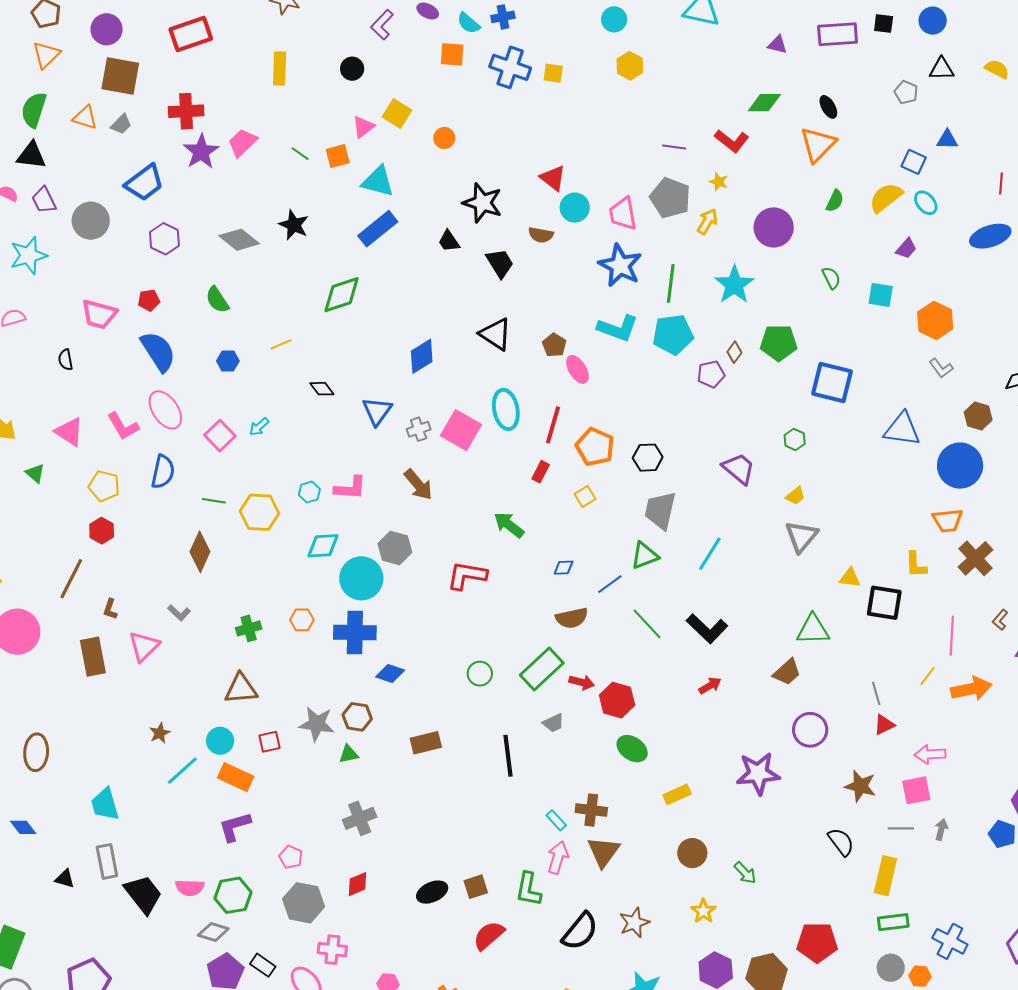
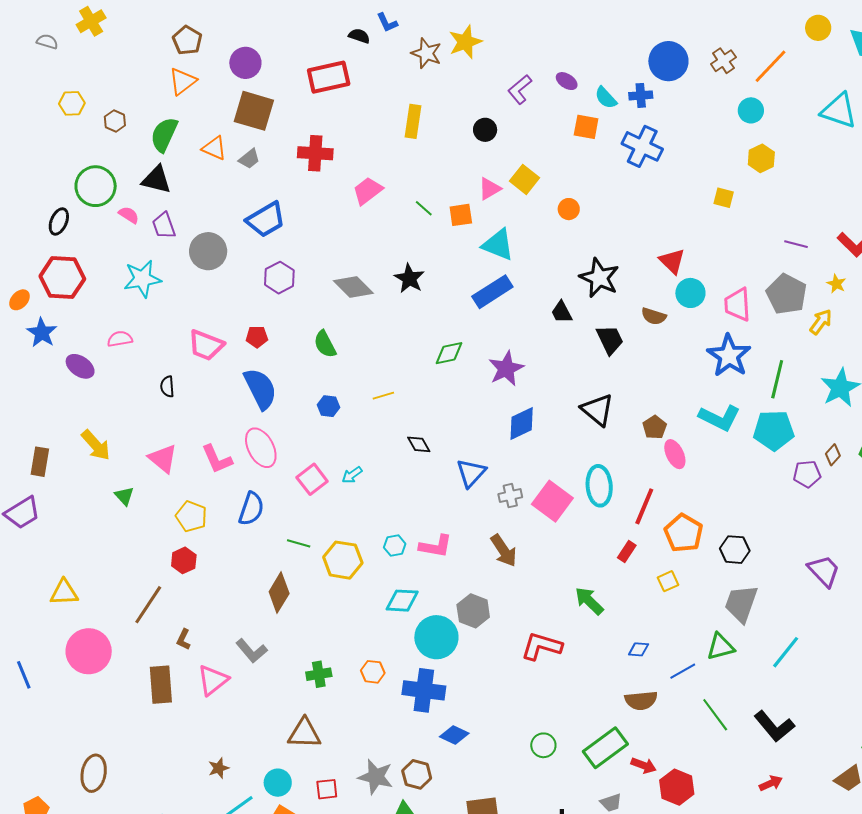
yellow square: (553, 73) -> (724, 198), moved
purple star: (201, 152) -> (506, 369), moved
green diamond: (342, 295) -> (449, 353), size x0.7
gray L-shape: (179, 613) -> (252, 651), size x1.4

